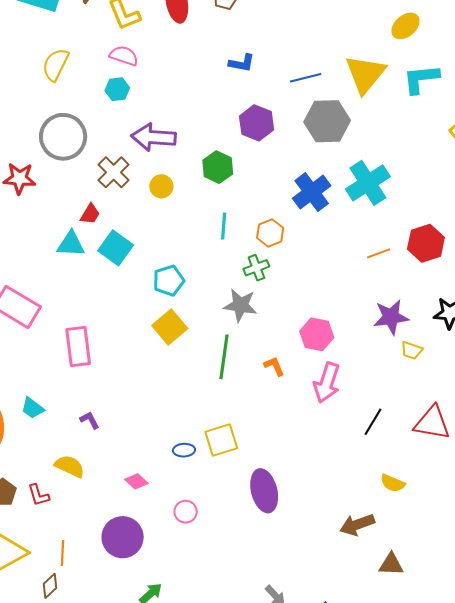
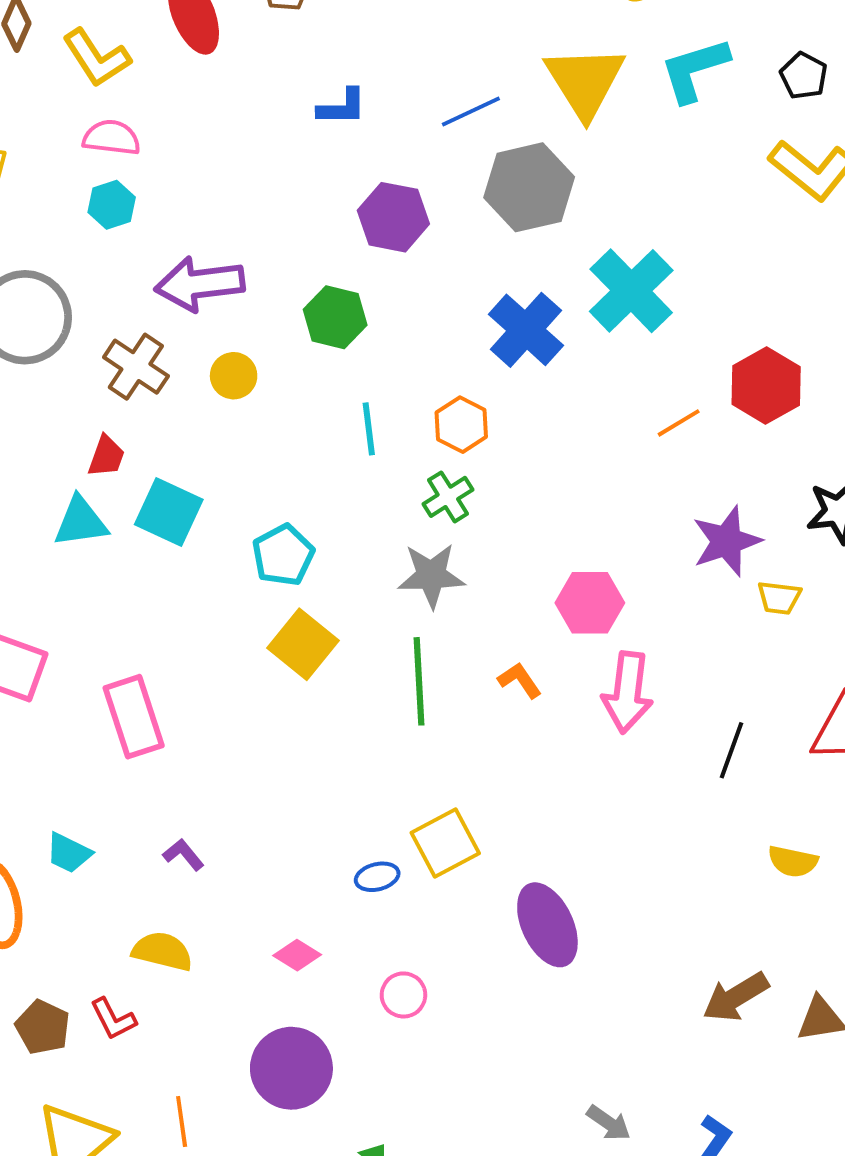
brown arrow: (357, 525) -> (736, 997), moved

